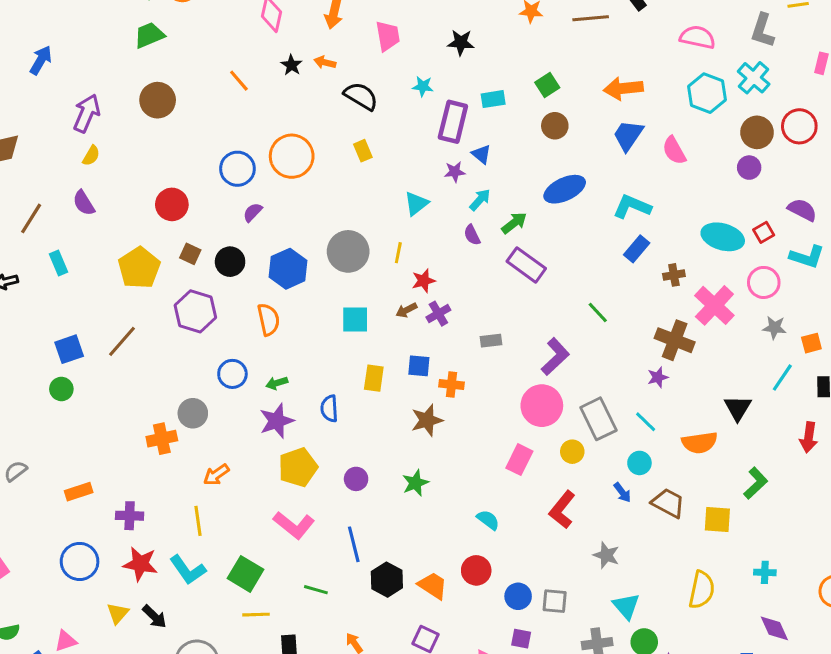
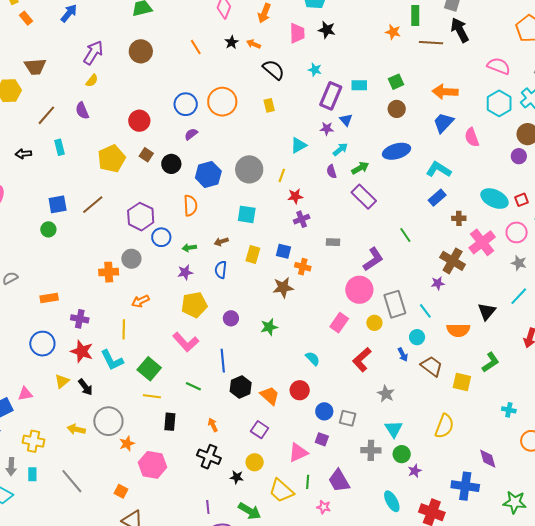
black star: (461, 42) -> (327, 30), moved
brown arrow: (406, 310) -> (221, 242), moved
purple hexagon: (195, 311) -> (141, 217), moved
purple star: (277, 421) -> (185, 272), size x0.7
cyan cross: (765, 572) -> (509, 410), moved

